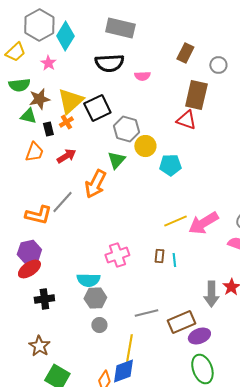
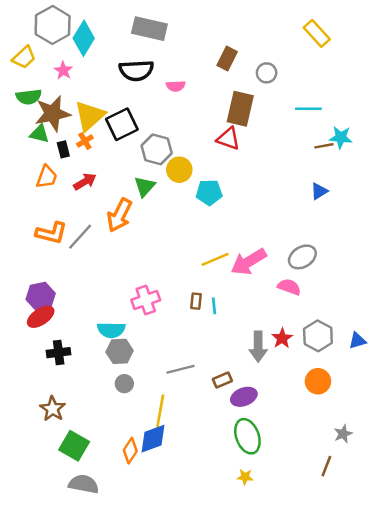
brown star: (39, 99) -> (53, 114), size x1.4
orange L-shape: (38, 215) -> (51, 233), moved
brown rectangle: (181, 322) -> (222, 380), size x0.6

